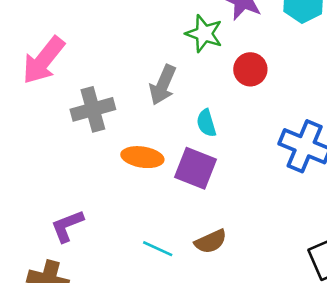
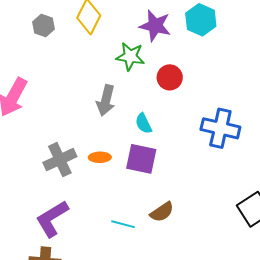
gray cross: (93, 109) -> (60, 160), moved
orange ellipse: (142, 157) -> (100, 157), size x0.7
purple L-shape: (67, 226) -> (52, 219), size x1.4

